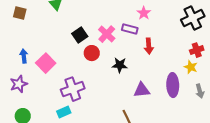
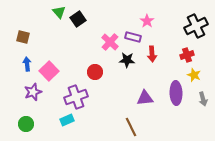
brown square: (20, 13) -> (23, 37), moved
black square: (80, 35) -> (78, 19), moved
red cross: (197, 50) -> (187, 55), moved
red circle: (92, 53) -> (95, 72), moved
black star: (120, 65) -> (127, 60), moved
purple star: (19, 84) -> (33, 92), moved

